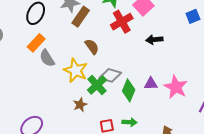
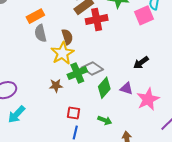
red cross: (122, 22) -> (97, 19), moved
black arrow: (154, 40) -> (141, 63), moved, turned -49
brown semicircle: (92, 47) -> (67, 37), moved
green arrow: (130, 122) -> (105, 120), moved

